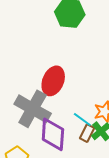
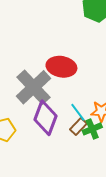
red ellipse: (53, 81) -> (61, 67), turned 60

